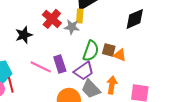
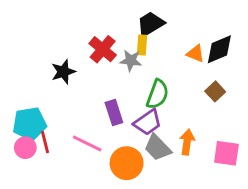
brown square: (109, 50) -> (215, 91), moved, turned 32
orange triangle: (120, 55) -> (195, 53), moved
pink line: (41, 67) -> (87, 143), moved

